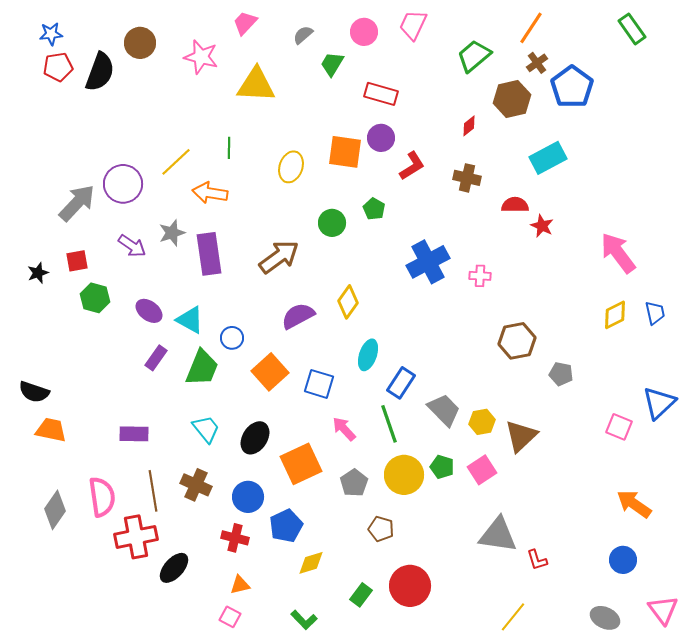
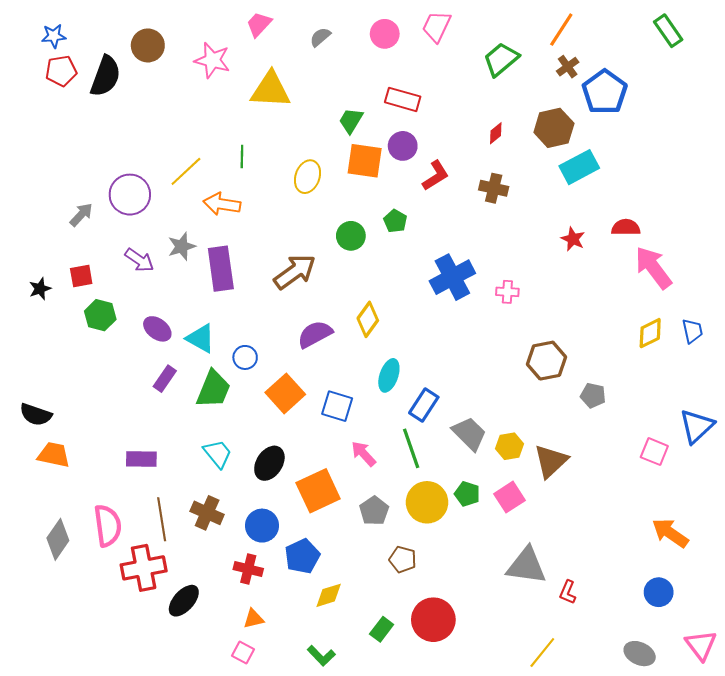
green trapezoid: (332, 64) -> (351, 121), moved
brown hexagon: (512, 99) -> (554, 128), moved
gray arrow: (77, 203) -> (81, 215), size x0.6
red semicircle: (515, 205) -> (626, 227), moved
red L-shape: (537, 560) -> (568, 592), turned 40

